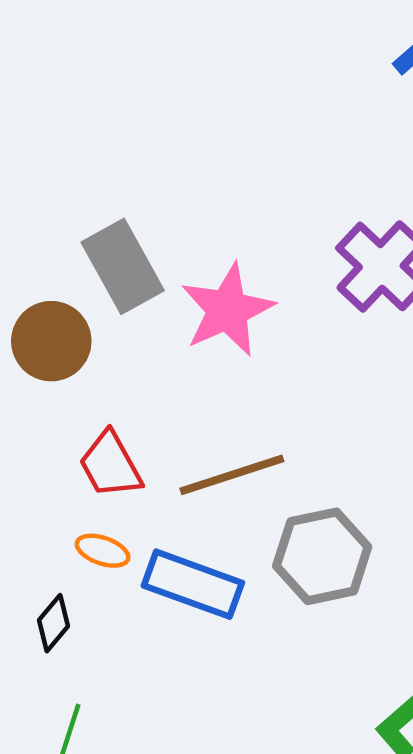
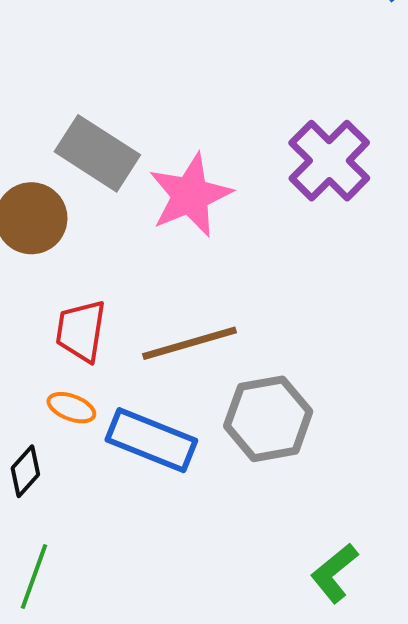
gray rectangle: (123, 266) -> (97, 153), turned -30
red trapezoid: (110, 465) -> (81, 331), turned 36

